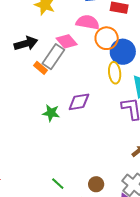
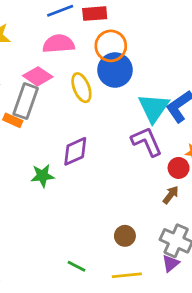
orange circle: (107, 38) -> (111, 46), moved
yellow ellipse: (115, 73) -> (81, 88), moved
brown circle: (96, 184) -> (125, 236), moved

